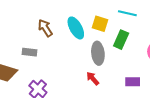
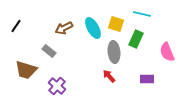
brown arrow: (45, 28) -> (64, 28), turned -84
gray rectangle: (29, 52) -> (49, 51), turned 32

